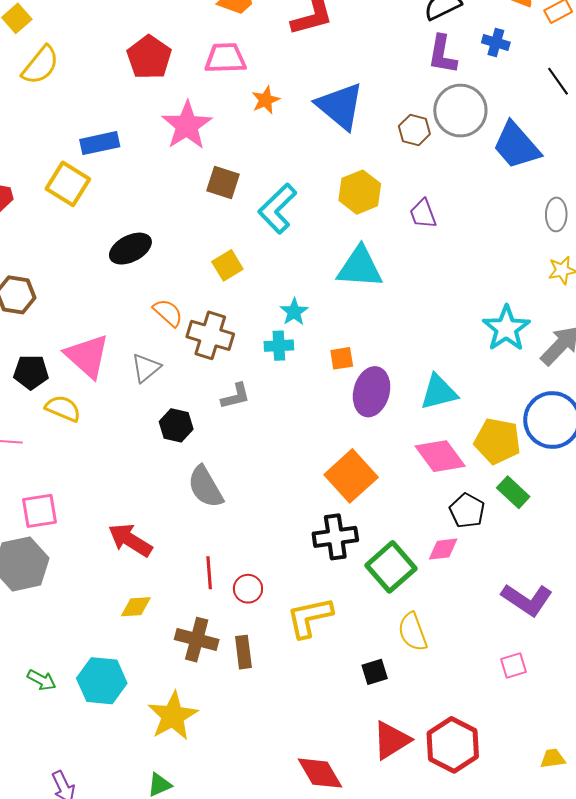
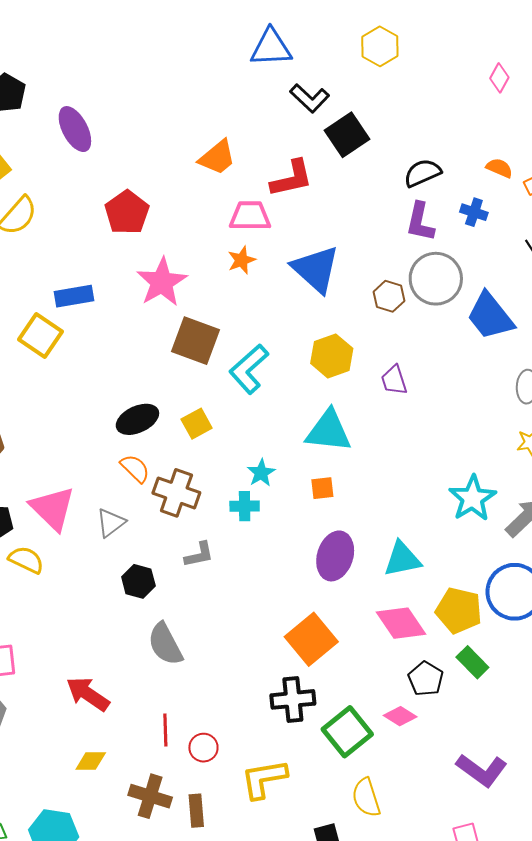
pink trapezoid: (225, 58) -> (250, 216), moved
brown square: (223, 182) -> (196, 341), size x1.4
black ellipse: (130, 249) -> (137, 419), moved
orange square: (342, 358) -> (322, 488), moved
pink diamond: (443, 549) -> (400, 716), turned 36

